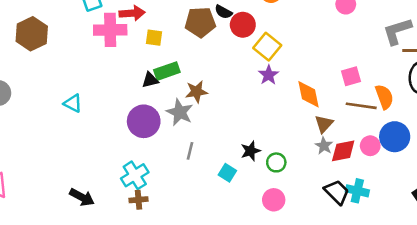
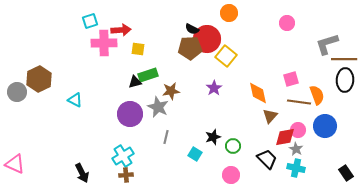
brown pentagon: (200, 22) -> (190, 48), moved
red circle: (243, 25) -> (207, 39), size x1.4
brown hexagon: (32, 34) -> (39, 79), moved
purple star: (269, 75) -> (214, 88), moved
gray star: (324, 146) -> (296, 149), moved
pink circle: (370, 146) -> (298, 130), moved
black trapezoid: (337, 192) -> (267, 159), moved
black arrow: (82, 197) -> (82, 173), turned 36

